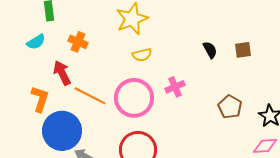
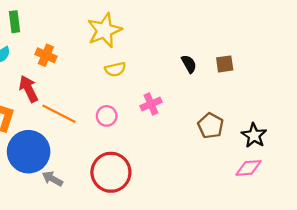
pink circle: (134, 98) -> (107, 116), size x0.5

